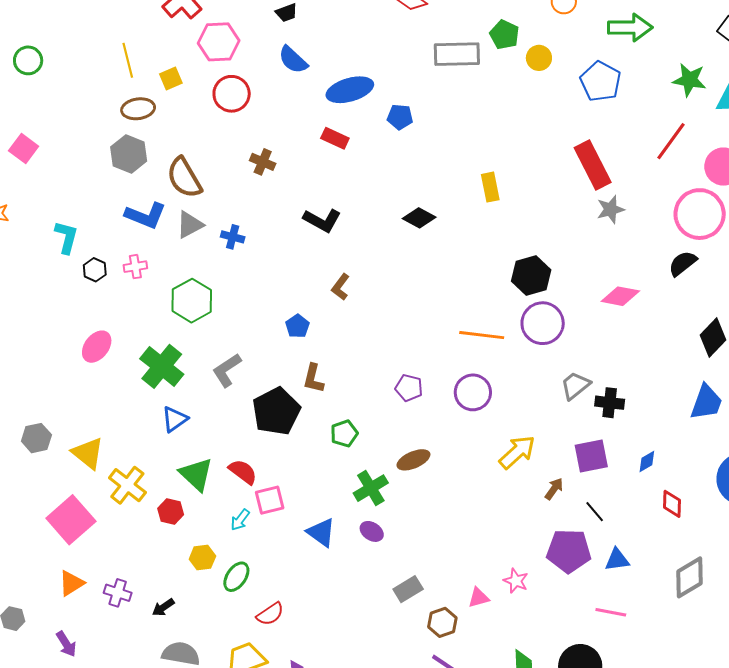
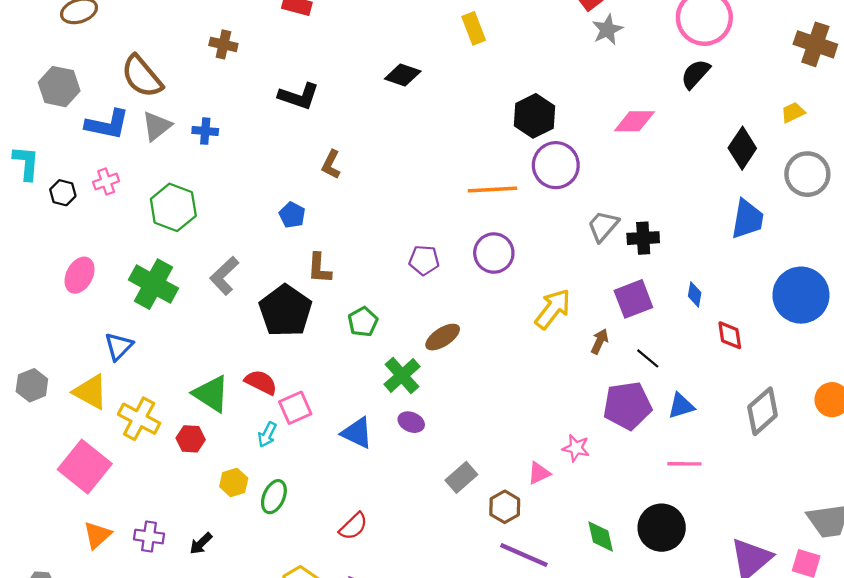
gray hexagon: (129, 154) -> (59, 87), moved
blue triangle: (175, 419) -> (119, 346), moved
blue diamond: (647, 462) -> (695, 294), turned -40
red semicircle: (270, 614) -> (353, 526), moved

